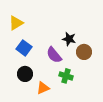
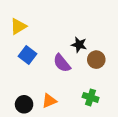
black circle: (25, 74) -> (24, 104), moved
green cross: (66, 76) -> (91, 97), moved

